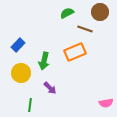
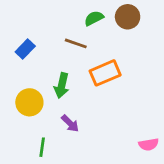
brown circle: (100, 12) -> (128, 17), moved
brown line: (85, 29) -> (76, 43), moved
blue rectangle: (18, 45) -> (25, 49), moved

